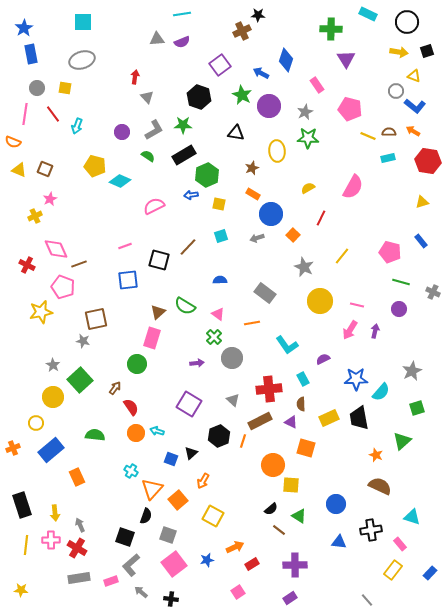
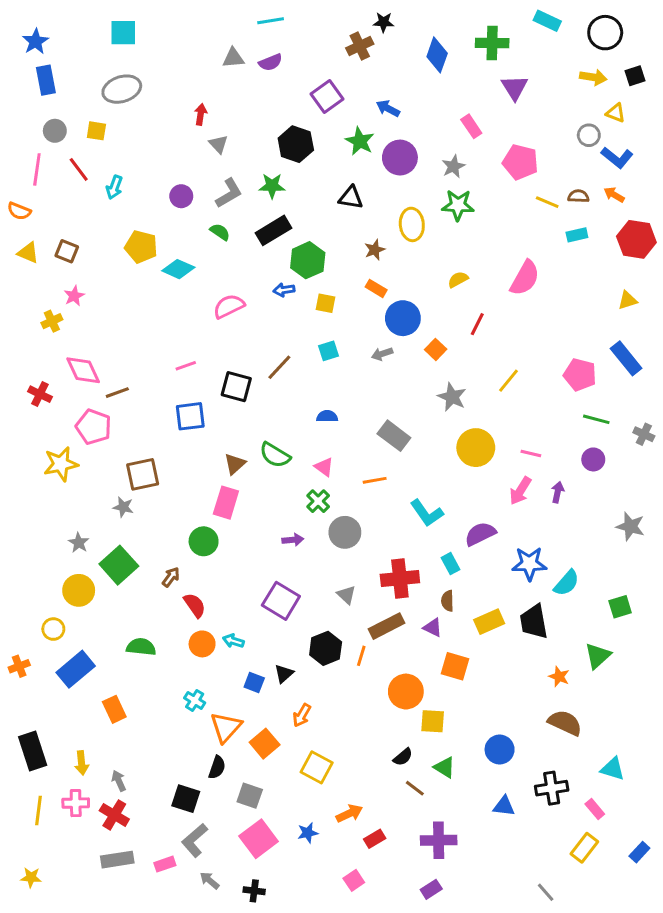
blue diamond: (286, 60) -> (437, 55), moved
blue rectangle: (421, 241) -> (626, 358), size x1.6
purple semicircle: (323, 359) -> (480, 534), size x1.5
gray star: (412, 371) -> (630, 526), moved, turned -30

